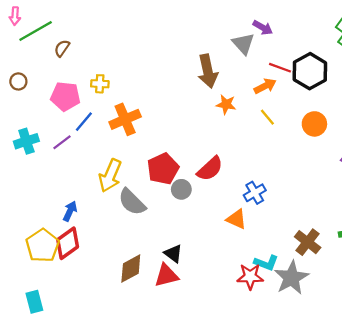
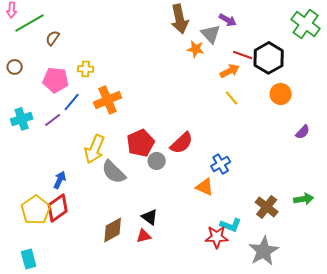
brown arrow: (208, 71) -> (180, 19), moved
orange star: (226, 104) -> (196, 49), moved
orange circle: (314, 124) -> (281, 94), moved
red triangle: (166, 275) -> (144, 236), size x0.7
gray star: (291, 278) -> (264, 251), moved

